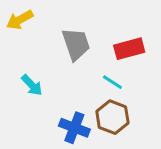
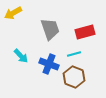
cyan line: (112, 82) -> (74, 54), turned -48
blue cross: (74, 128) -> (49, 64), moved

